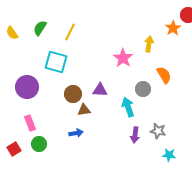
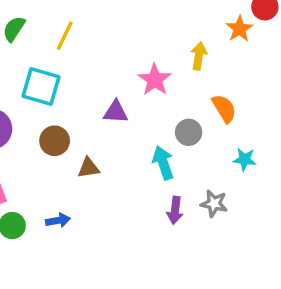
purple triangle: (100, 90) -> (116, 112), moved
brown circle: (73, 94) -> (55, 141), moved
blue arrow: (76, 133) -> (58, 220), moved
cyan star: (169, 155) -> (245, 159), moved

